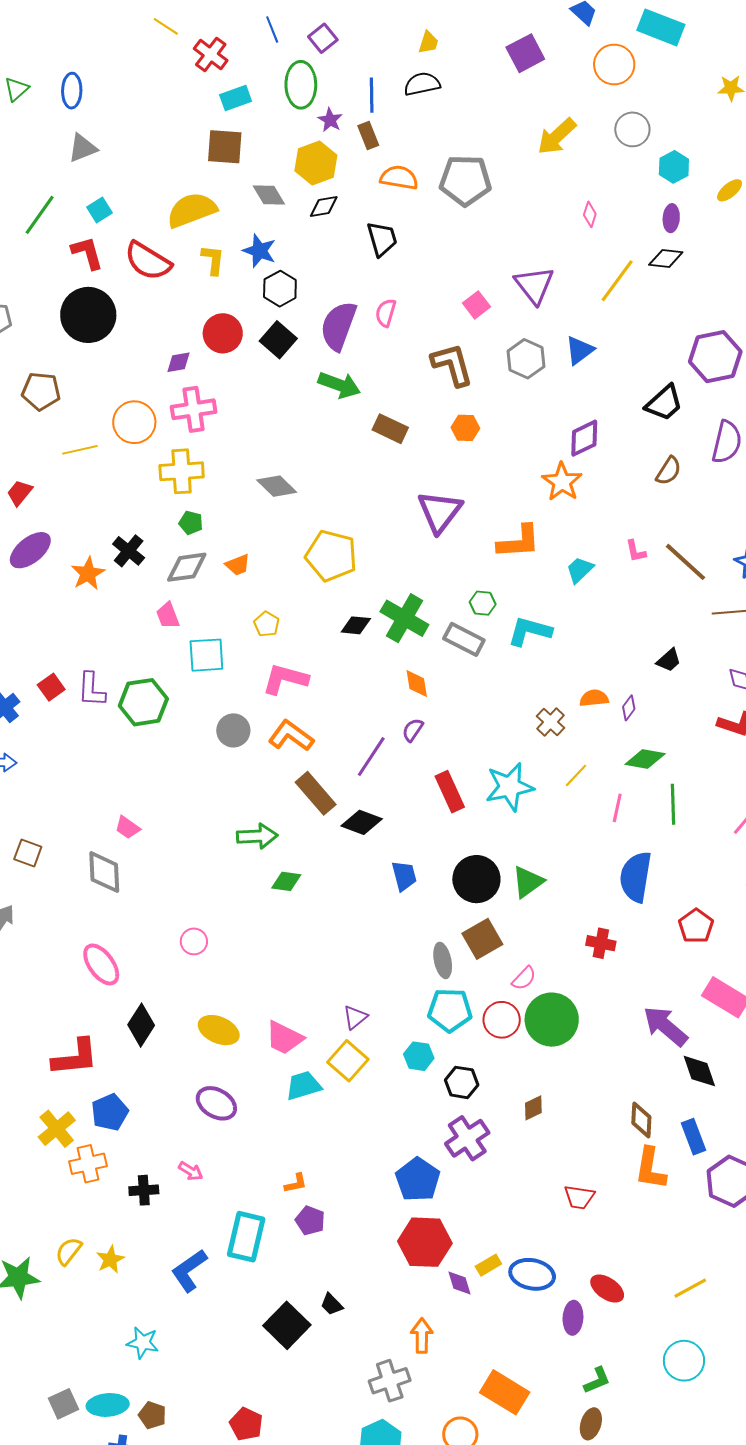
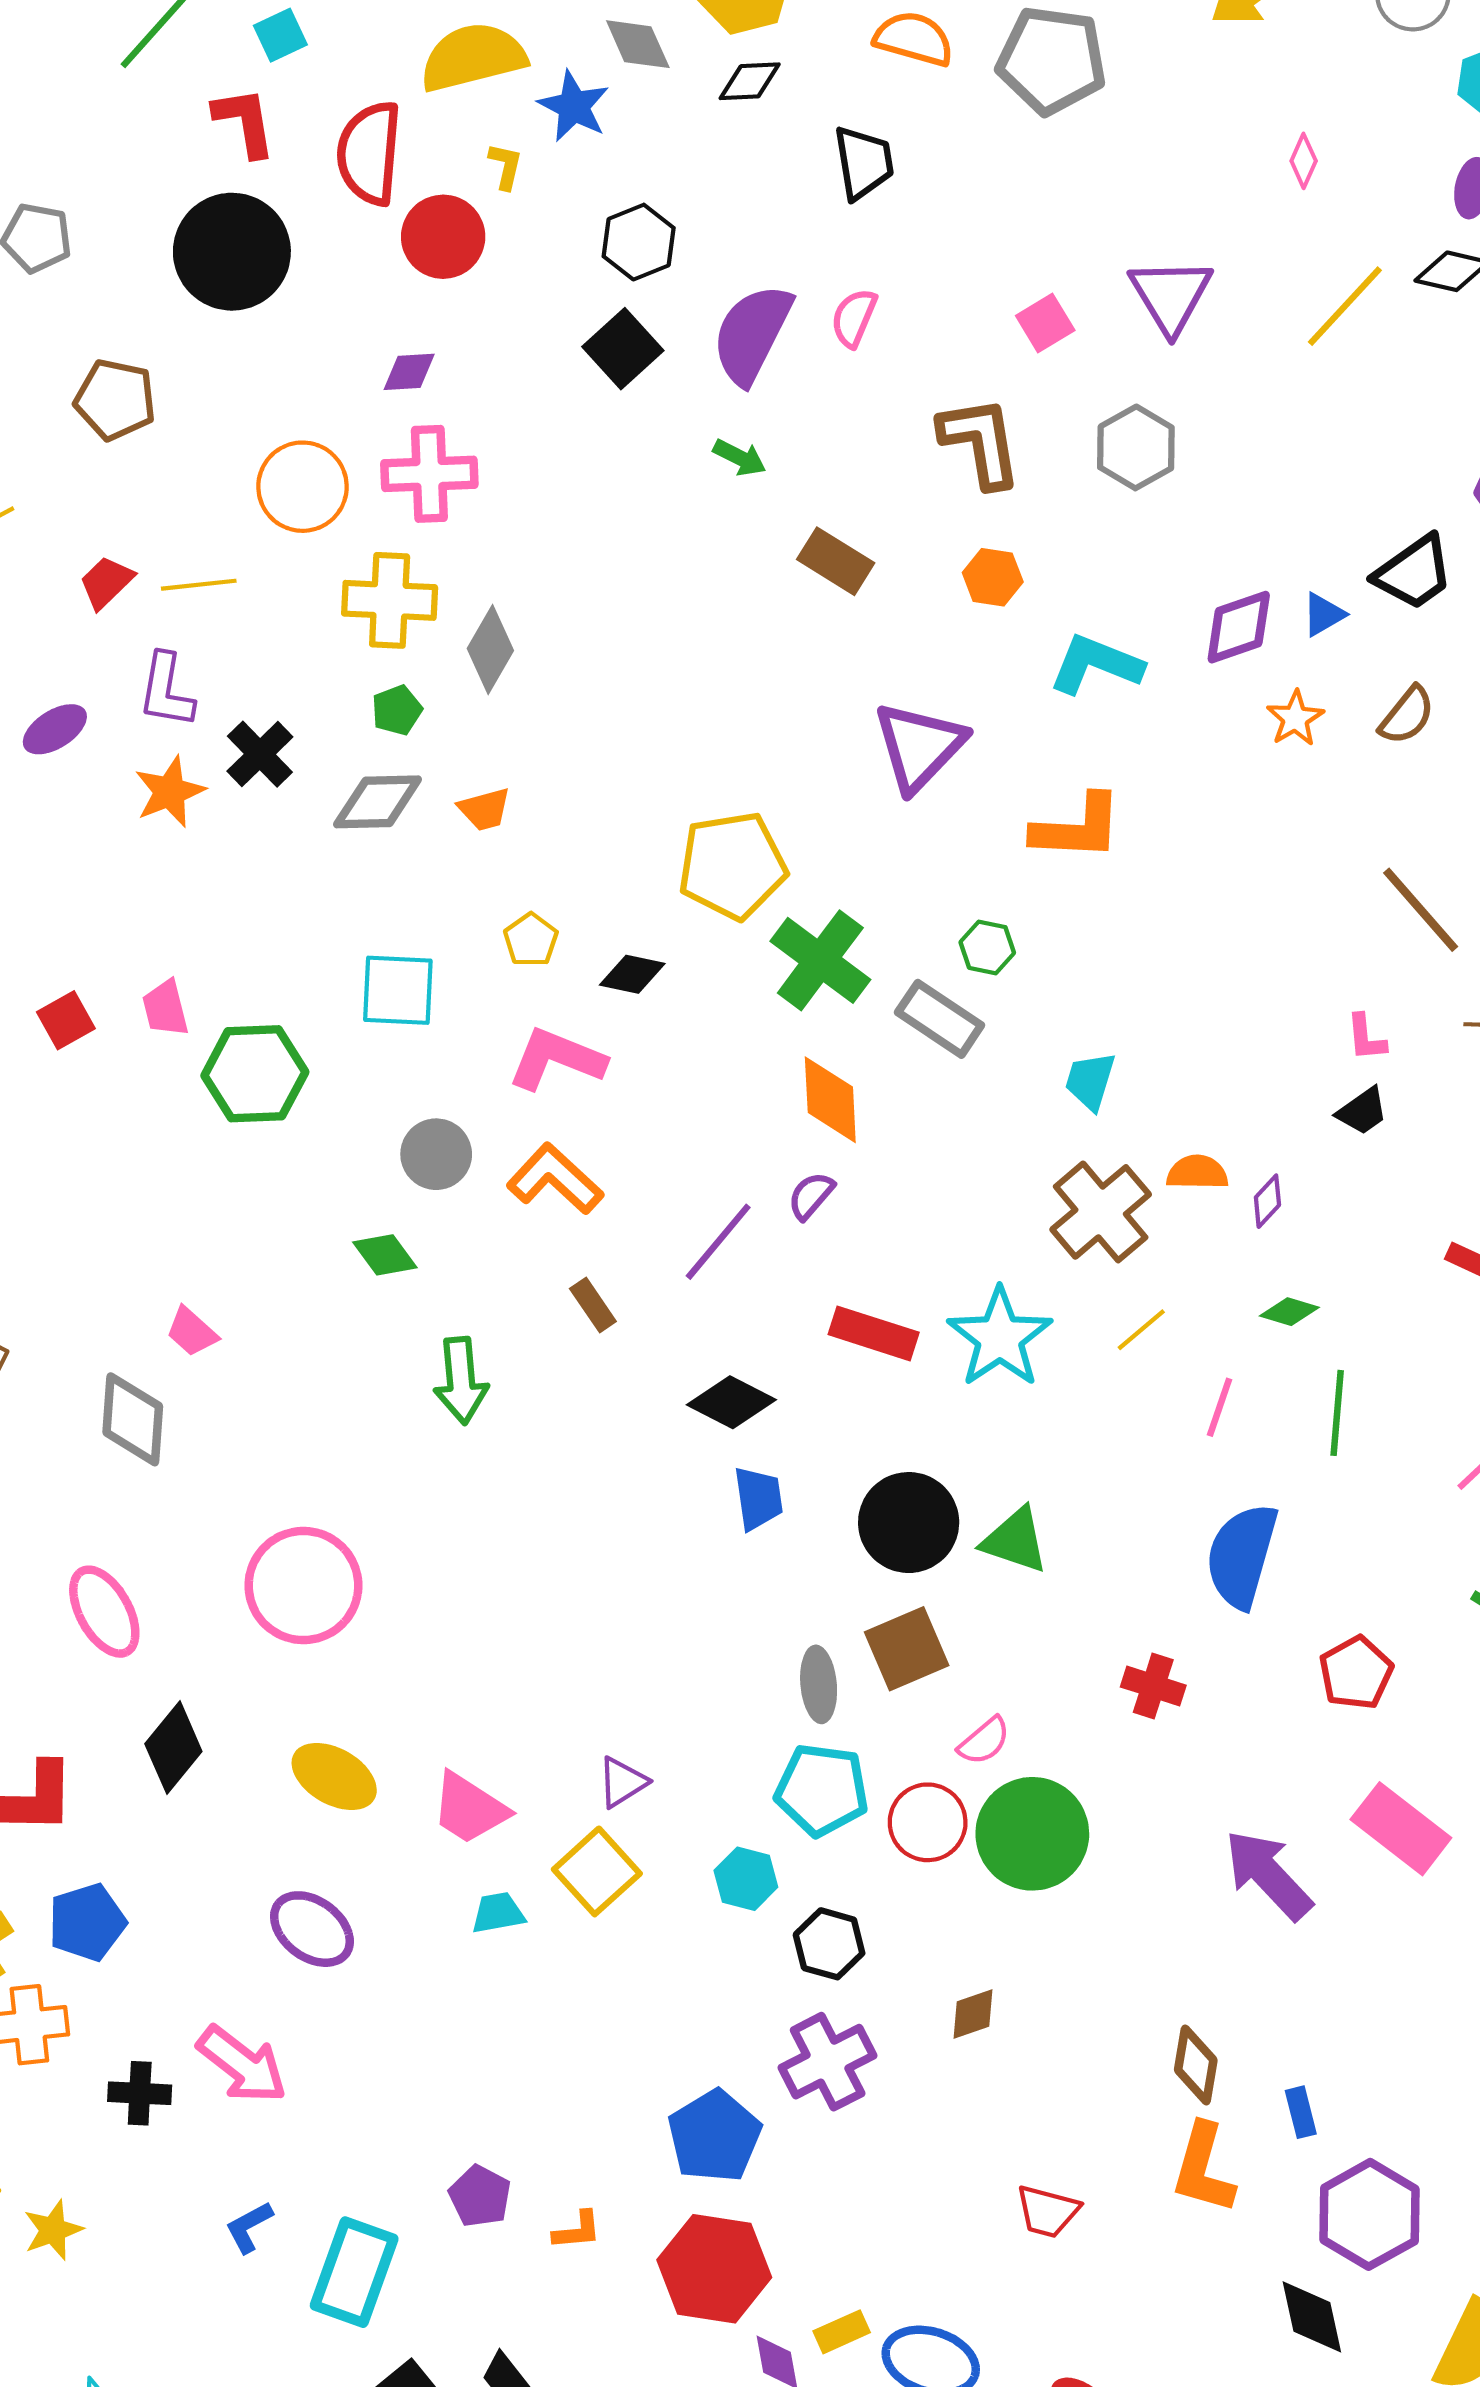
blue star: (259, 251) -> (574, 106), moved
yellow L-shape: (213, 260) -> (506, 166), size x0.7
red semicircle: (148, 261) -> (369, 153), turned 57
red circle: (223, 333) -> (443, 237), moved
blue triangle: (580, 350) -> (1323, 614), moved, size x0.7
green arrow: (339, 385) -> (740, 458), size x0.6
yellow line: (80, 450) -> (199, 585), moved
orange star: (562, 482) -> (1295, 718), moved, size x0.7
gray diamond: (277, 486) -> (490, 650), moved, turned 69
red trapezoid: (20, 493) -> (106, 582), moved
green pentagon: (191, 523) -> (397, 710), turned 30
purple ellipse: (30, 550) -> (55, 729), size x0.7
pink L-shape: (636, 551) -> (1366, 1038), moved
yellow pentagon: (331, 556) -> (732, 866), moved, turned -30
cyan trapezoid: (580, 570) -> (1090, 1081), moved, turned -36
pink trapezoid: (168, 615) -> (165, 1008), moved
black diamond: (356, 625) -> (632, 974), moved
cyan L-shape: (530, 631) -> (1096, 664), moved
orange diamond: (417, 684) -> (830, 1100), size x1.4
purple L-shape: (91, 690) -> (166, 691), moved
brown cross: (550, 722) -> (1101, 1212), size x1.6
green diamond: (645, 759) -> (1289, 1312), size x0.7
cyan star: (510, 787) -> (1000, 1338), turned -30
red rectangle: (450, 792) -> (874, 1333), turned -54
brown rectangle: (316, 793) -> (593, 1305), size x0.6
black diamond: (362, 822) -> (731, 1402), moved
green arrow: (257, 836) -> (461, 1381), turned 81
green diamond: (286, 881) -> (385, 1255), moved, turned 40
green triangle: (528, 882) -> (1015, 1540), turned 48
pink circle: (194, 941) -> (303, 1586), size x2.0
black diamond: (699, 1071) -> (1312, 2317), moved
cyan trapezoid: (303, 1086) -> (498, 1913), size x0.7
blue rectangle: (694, 1137) -> (1301, 2112), size x0.7
pink arrow: (191, 1171) -> (242, 2065), size x1.8
orange L-shape: (296, 1183) -> (577, 2230), moved
cyan rectangle: (246, 1237) -> (354, 2272), moved
blue L-shape: (189, 1270) -> (249, 2227), moved, size x0.6

